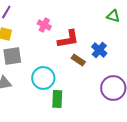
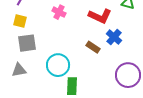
red L-shape: (68, 39) -> (100, 16), moved, turned 35

